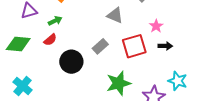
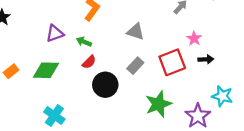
gray triangle: (115, 15) -> (136, 32), moved
green arrow: (55, 21) -> (84, 42), turned -128
red semicircle: (50, 40) -> (89, 62), moved

